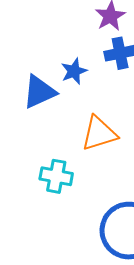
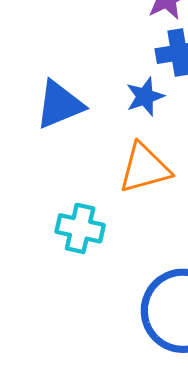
blue star: (74, 71) -> (145, 97), moved

